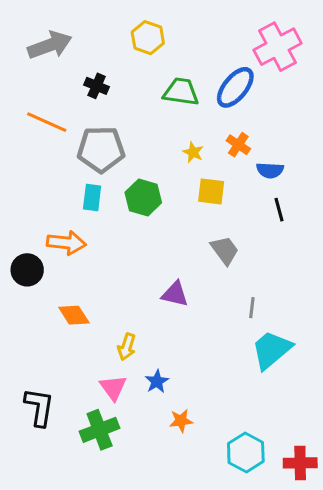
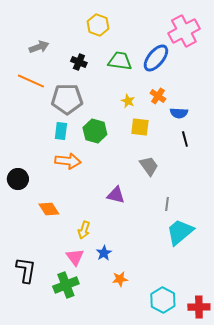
gray arrow: (50, 45) -> (39, 47), moved, size x0.7
black cross: (97, 86) -> (79, 62), moved
orange arrow: (66, 243) -> (68, 161), moved

